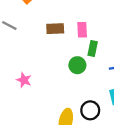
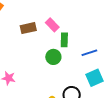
pink rectangle: (82, 30) -> (52, 25), turned -32

